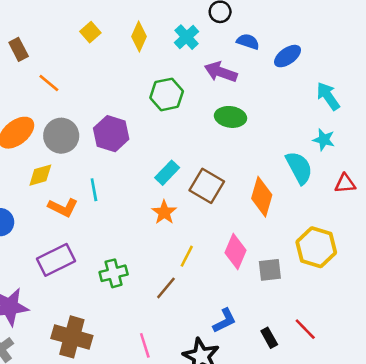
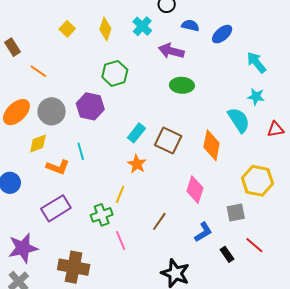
green hexagon: (167, 94) -> (115, 73), moved
yellow line: (187, 256) -> (120, 194), moved
gray square: (270, 270) -> (236, 213), moved
brown line: (166, 288) -> (159, 221), moved
blue L-shape: (225, 321) -> (203, 232), moved
pink line: (145, 345) -> (121, 240), moved

